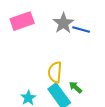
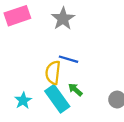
blue line: (81, 30) -> (68, 59), moved

